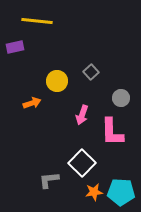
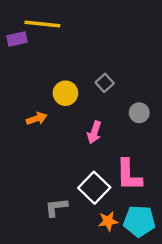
purple rectangle: (15, 47) -> (17, 39), moved
pink L-shape: (112, 132) -> (129, 175), moved

